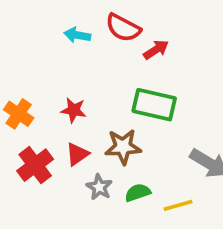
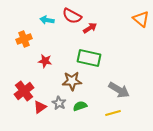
orange cross: (19, 114) -> (24, 39), moved, turned 35
red triangle: (77, 154) -> (40, 107), moved
yellow line: (178, 205) -> (113, 113), moved

